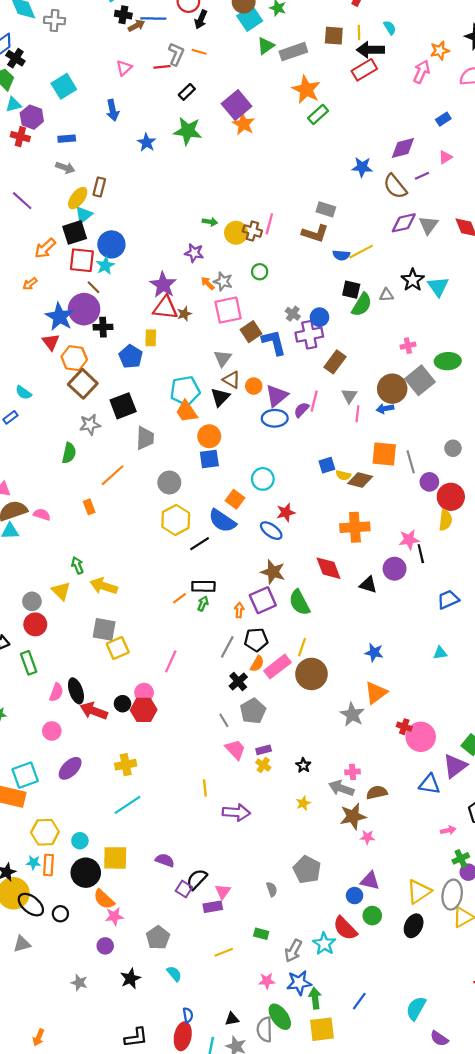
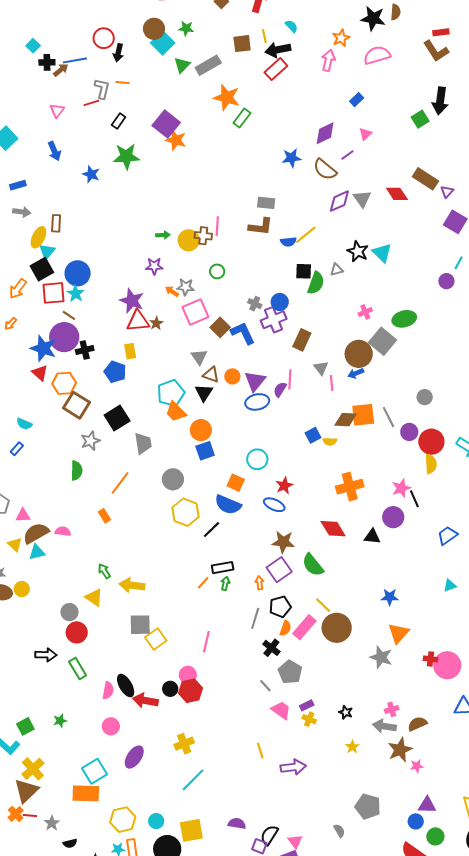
brown diamond: (360, 480) -> (346, 420), moved
yellow line: (302, 647) -> (323, 605), turned -54

